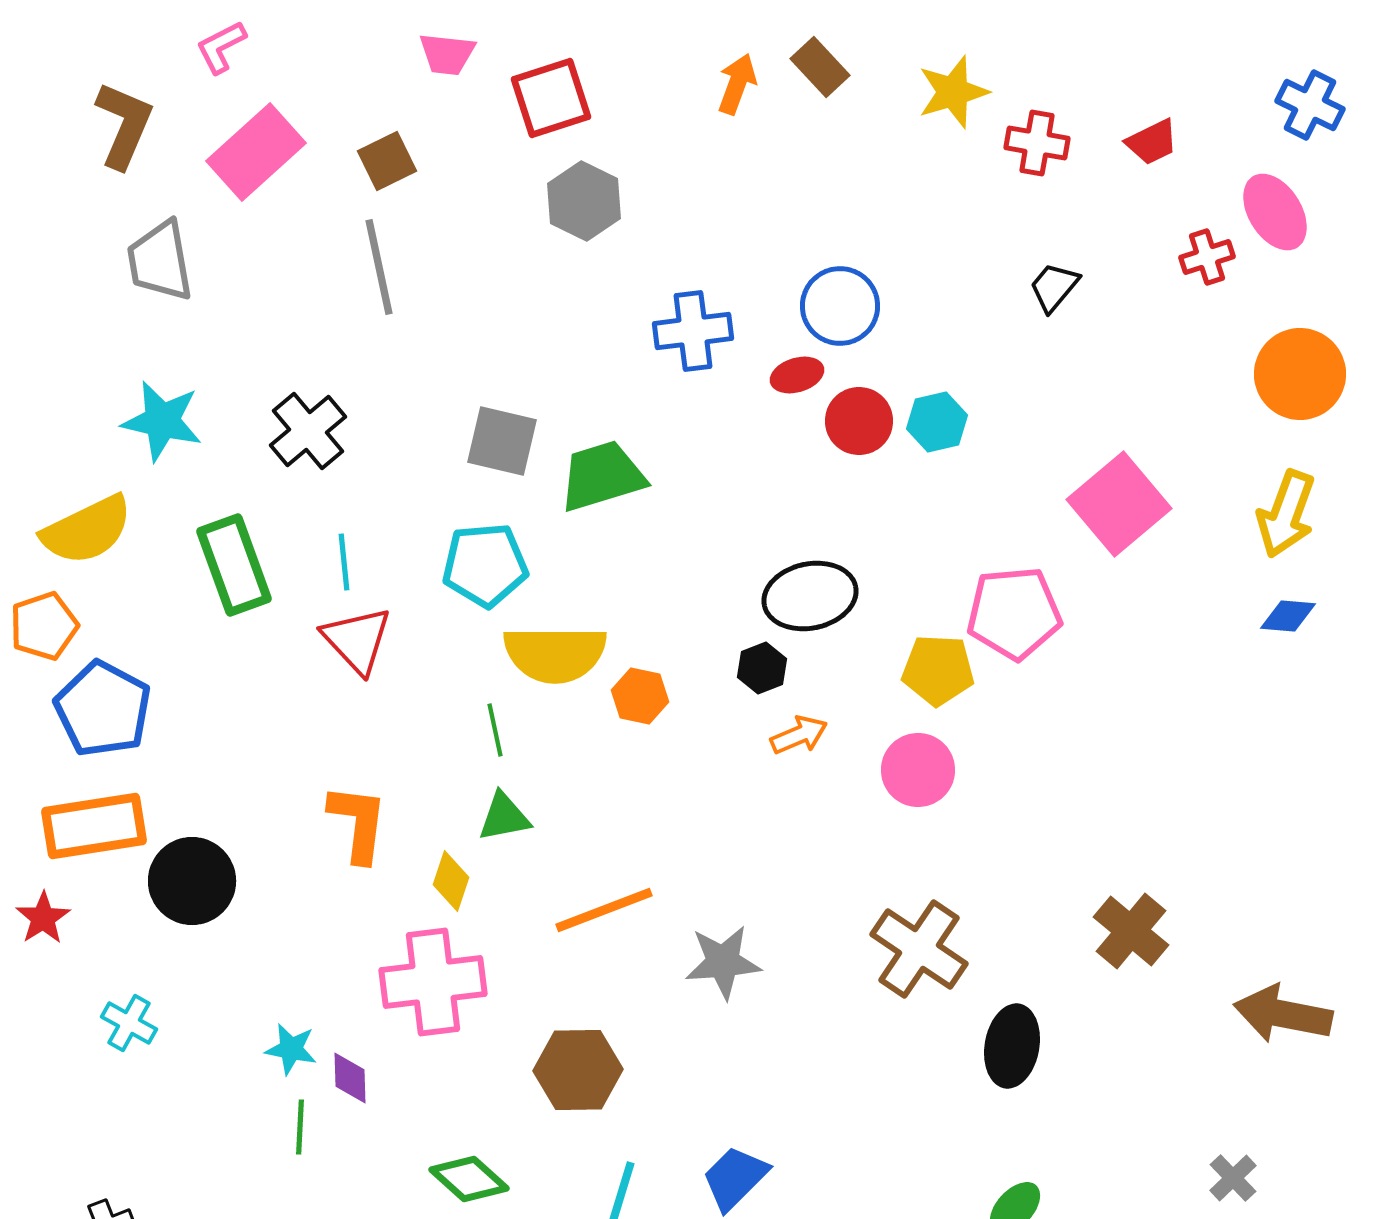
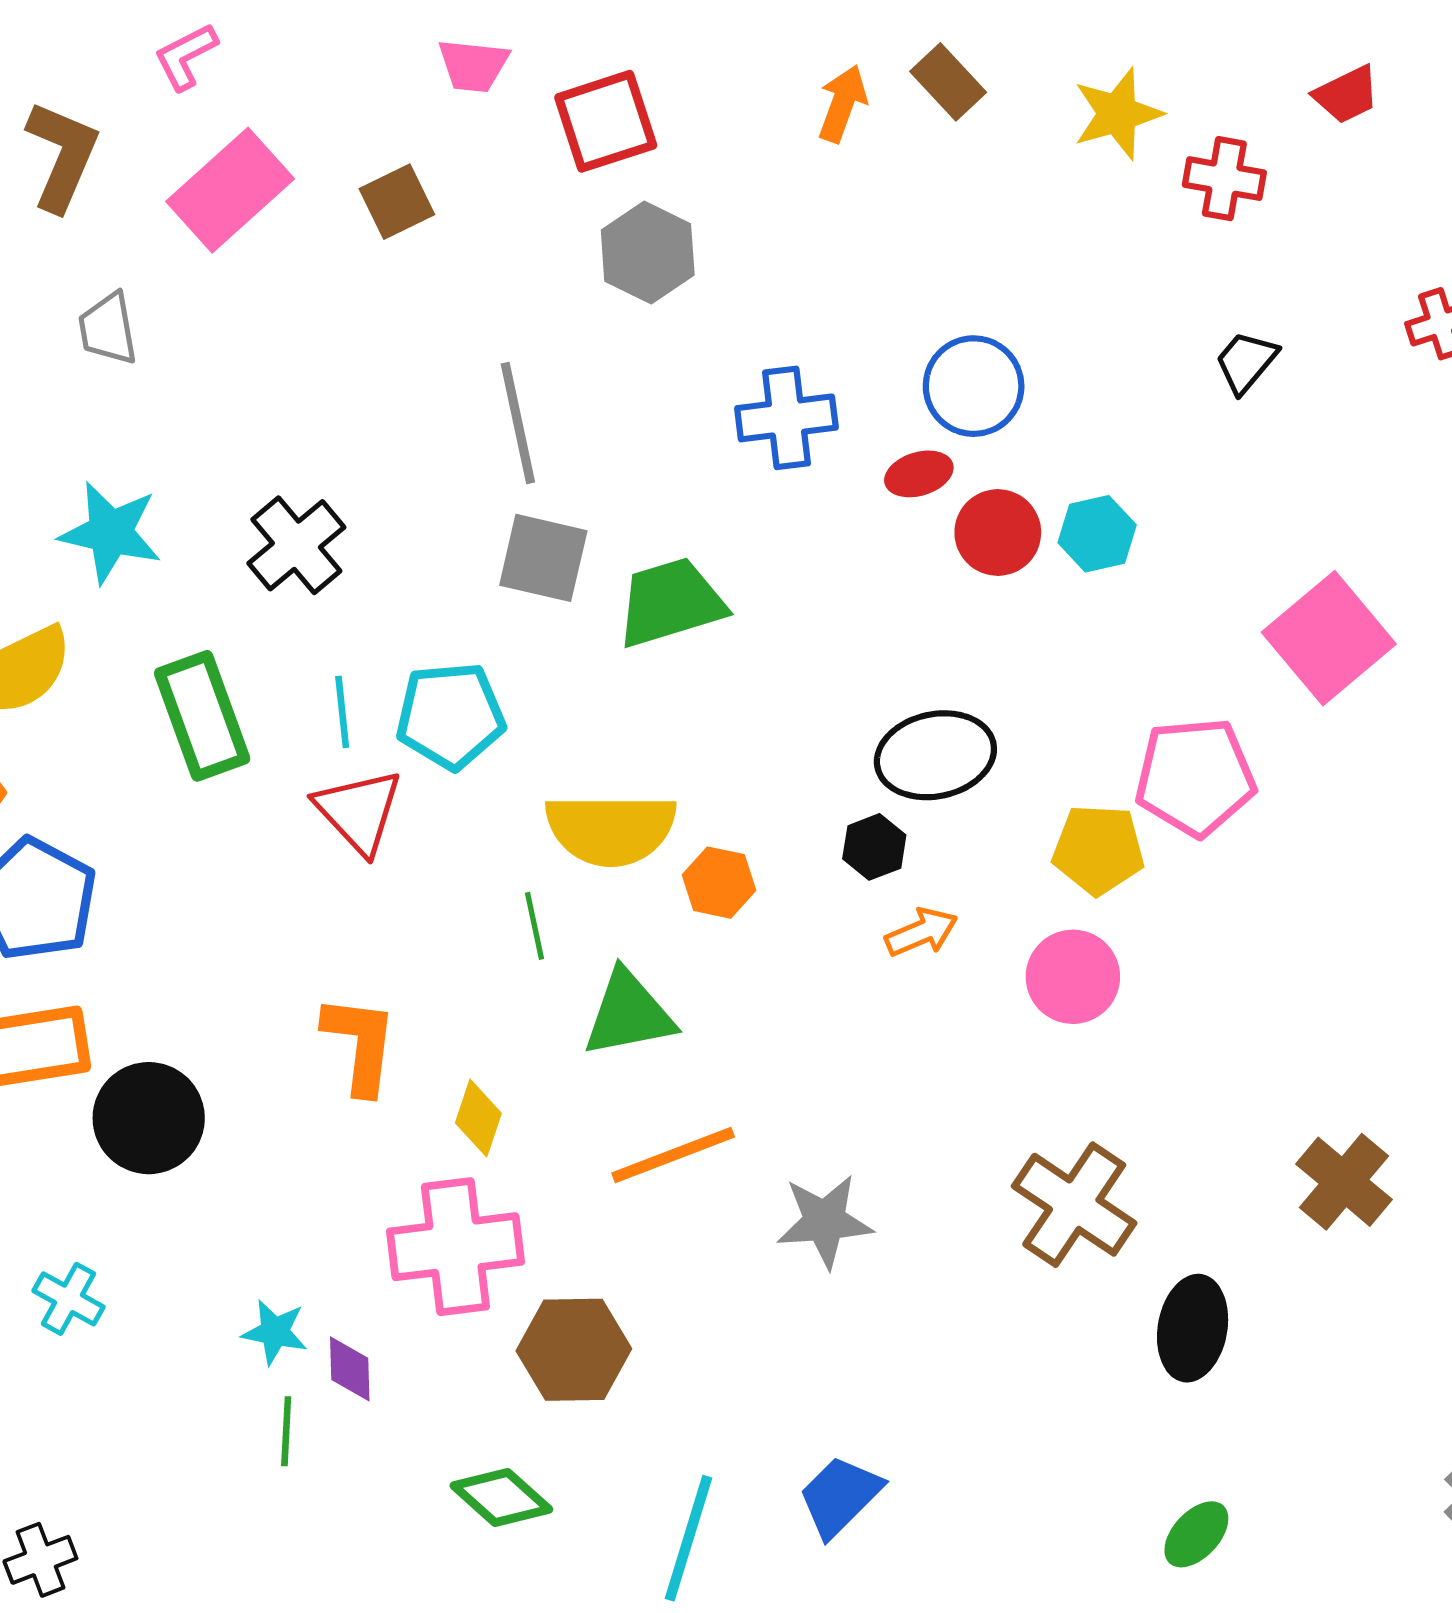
red trapezoid: (1152, 142) -> (1347, 95), moved
gray trapezoid: (160, 261) -> (108, 329), size x0.7
gray line: (379, 267) -> (518, 423), moved
cyan pentagon: (485, 565) -> (450, 716), moved
green triangle: (504, 817) -> (629, 1014), moved, size x1.4
brown hexagon: (578, 1070) -> (574, 1350), moved

